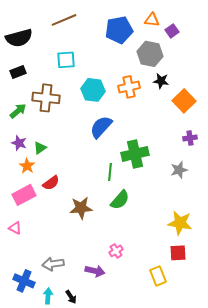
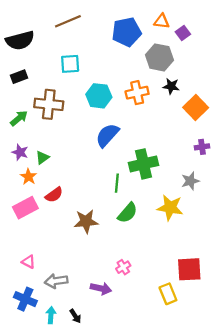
yellow star: (180, 223) -> (170, 208), moved
pink triangle: (15, 228) -> (29, 262), moved
red square: (178, 253) -> (189, 269), size x1.4

